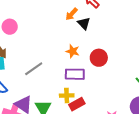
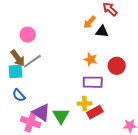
black triangle: (84, 23) -> (102, 31), turned -40
gray line: (34, 69) -> (32, 61), moved

